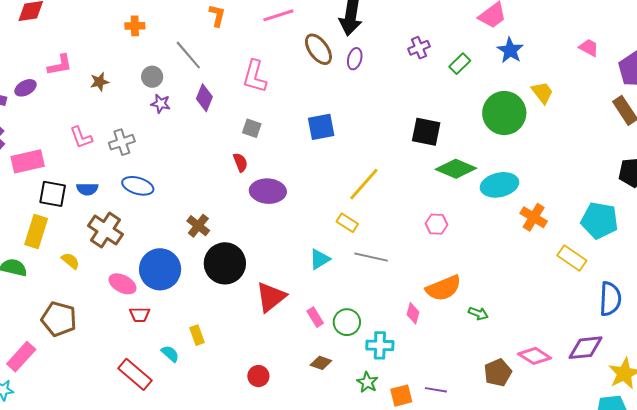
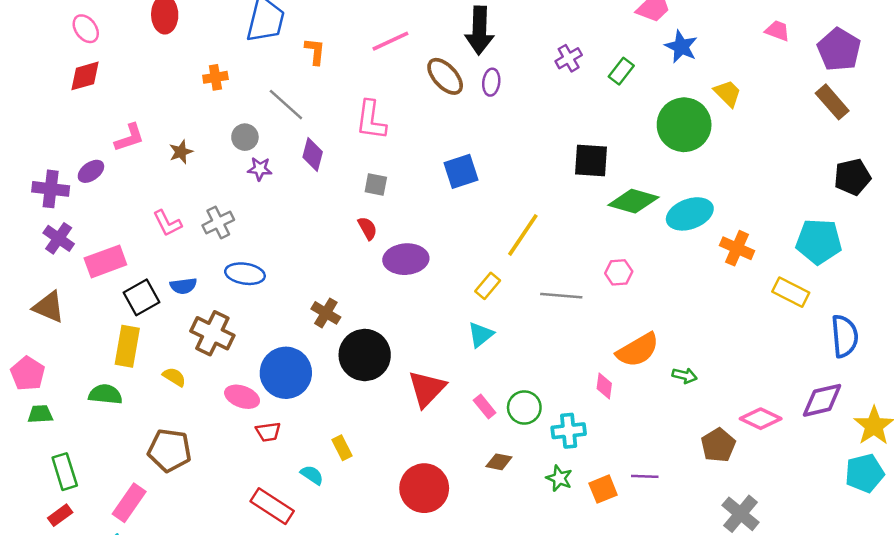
black square: (53, 194) -> (142, 297), turned -32
yellow rectangle: (347, 223) -> (488, 286), moved, turned -75
gray line: (371, 257) -> (561, 296), moved
red circle: (258, 376) -> (424, 488), size x1.8

